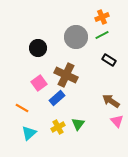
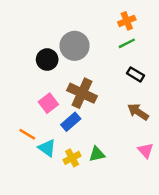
gray circle: (76, 37) -> (75, 46), moved
brown arrow: (111, 101) -> (138, 112), moved
green triangle: (78, 124) -> (97, 154), turned 40
cyan triangle: (29, 133) -> (47, 148), moved, turned -42

